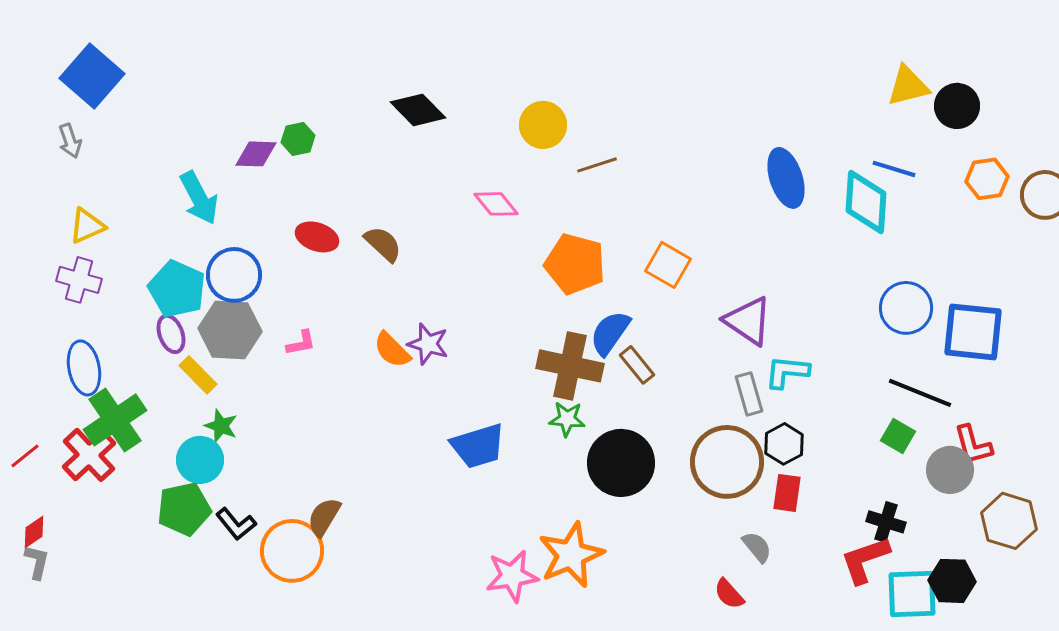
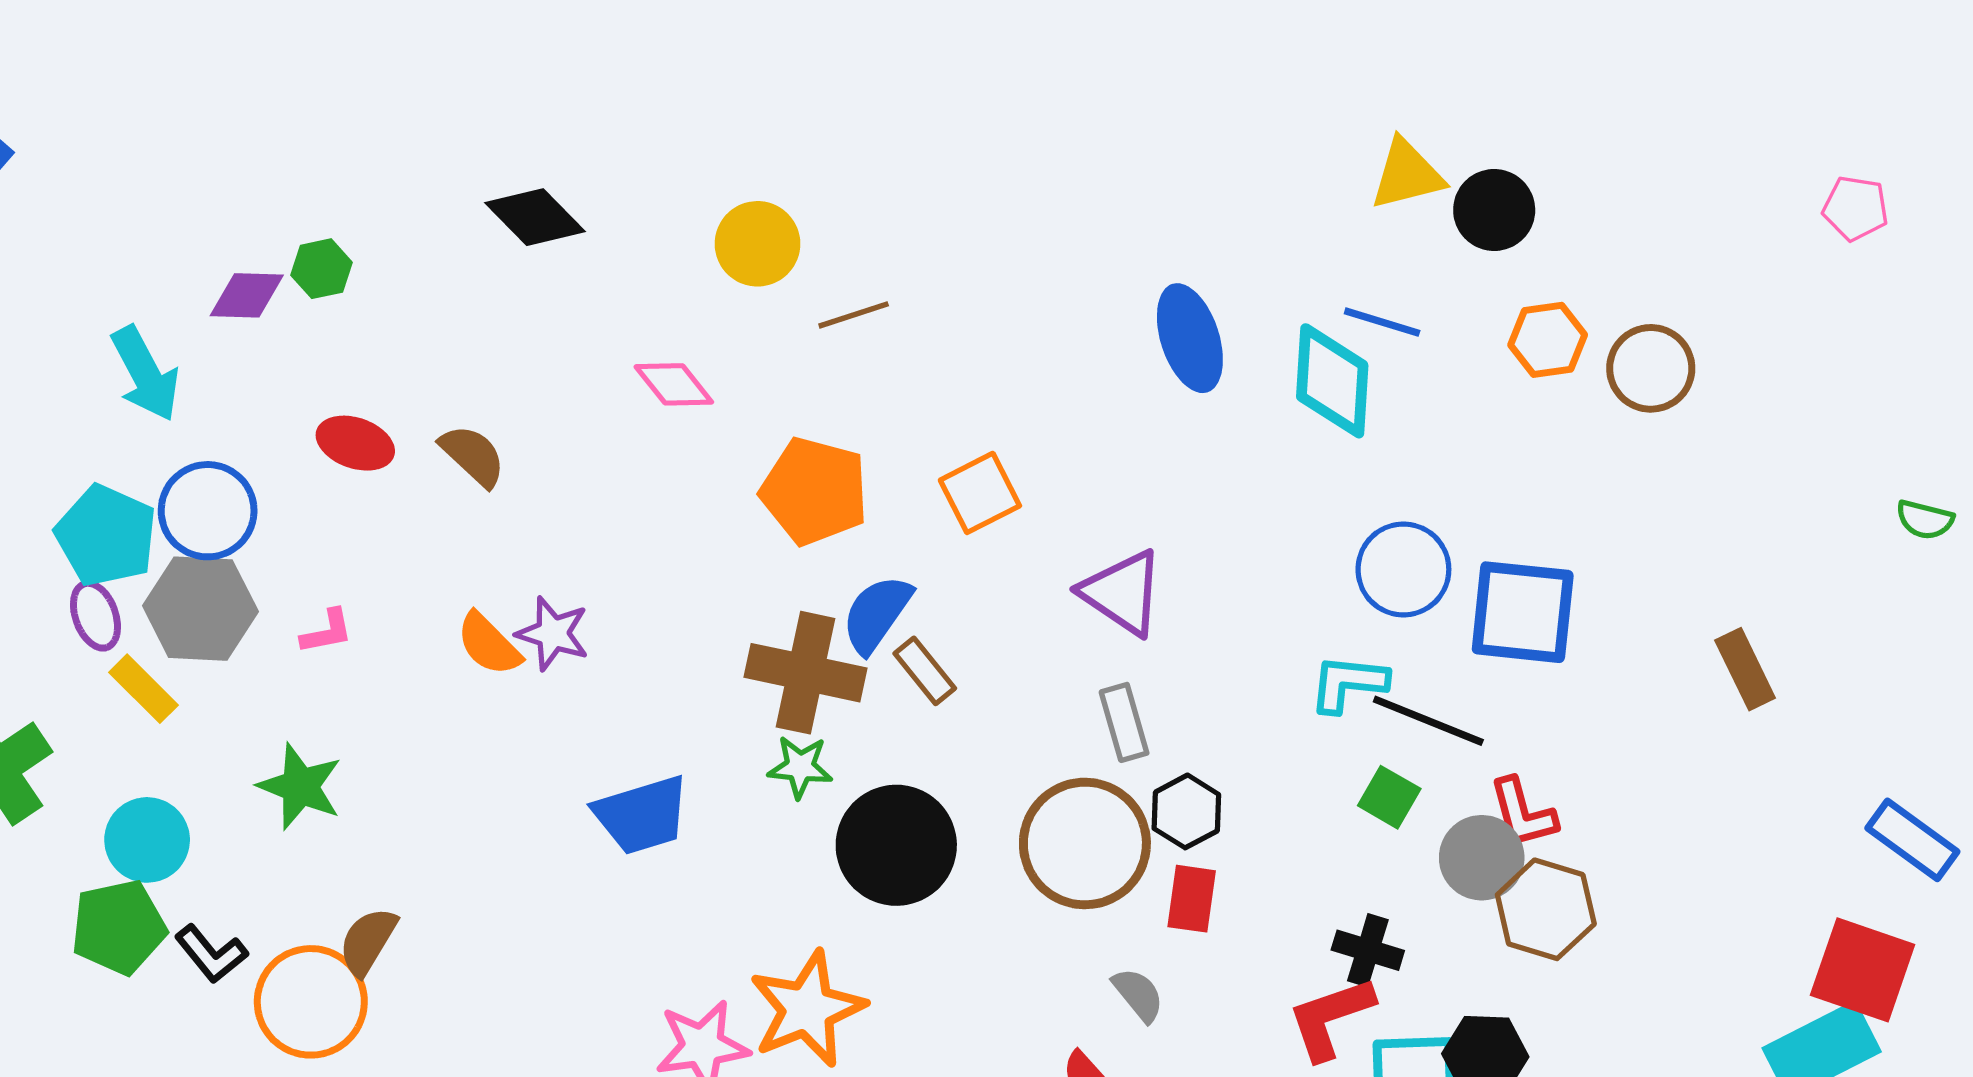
orange square: (668, 265) -> (980, 493), turned 33
cyan L-shape: (787, 372) -> (1348, 683), moved
green star: (221, 426) -> (300, 787), moved, size x1.4
brown hexagon: (1009, 521) -> (1546, 909), moved

